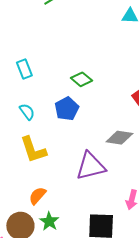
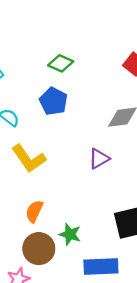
purple triangle: (91, 166) -> (99, 159), size x0.6
orange semicircle: (37, 196) -> (34, 211), moved

